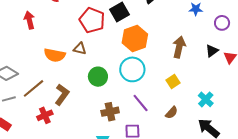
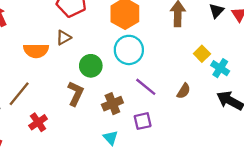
brown triangle: (80, 49) -> (64, 38), turned -32
yellow square: (173, 81) -> (202, 54), moved
brown L-shape: (62, 95) -> (76, 94), moved

